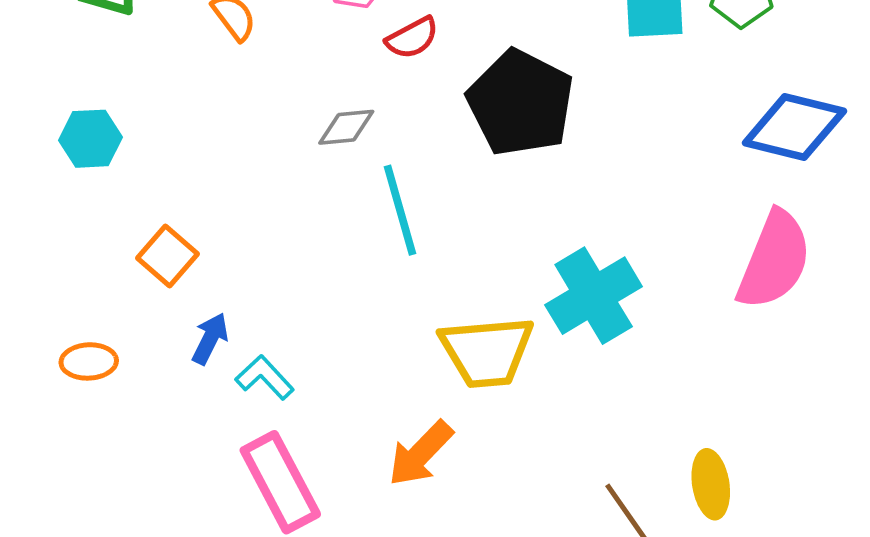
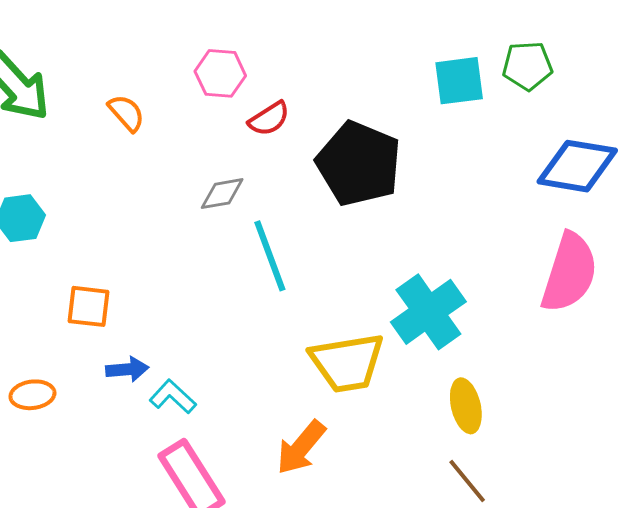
orange square: (168, 256) -> (88, 306), turned -30
blue arrow: (210, 339) -> (127, 369), turned 63
yellow ellipse: (711, 484) -> (466, 406), moved

